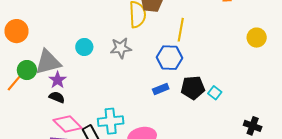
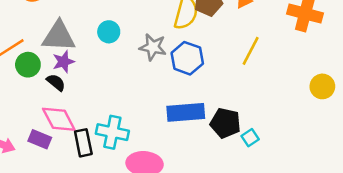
yellow line: (181, 30) -> (251, 51), moved
blue hexagon: (170, 58) -> (187, 58), moved
green circle: (27, 70) -> (28, 65), moved
blue rectangle: (161, 89) -> (186, 112), size x1.8

